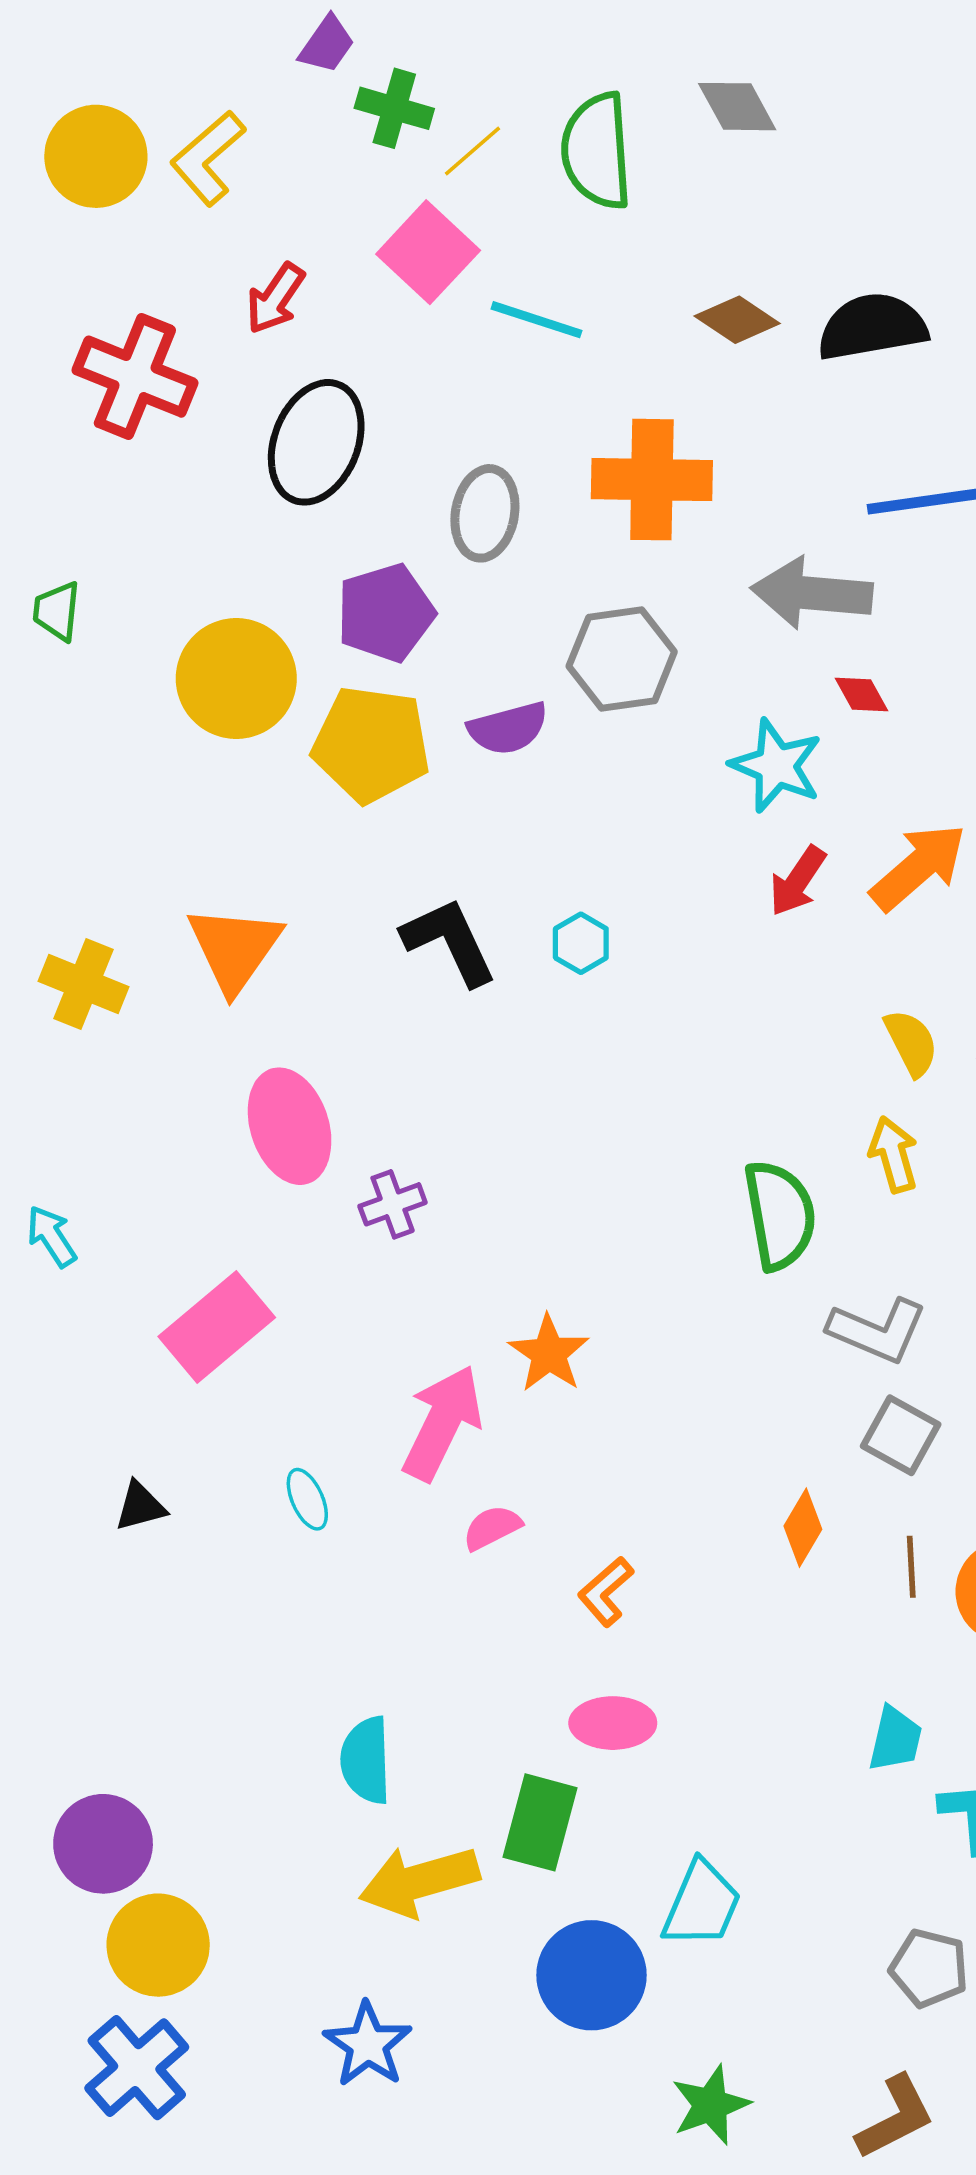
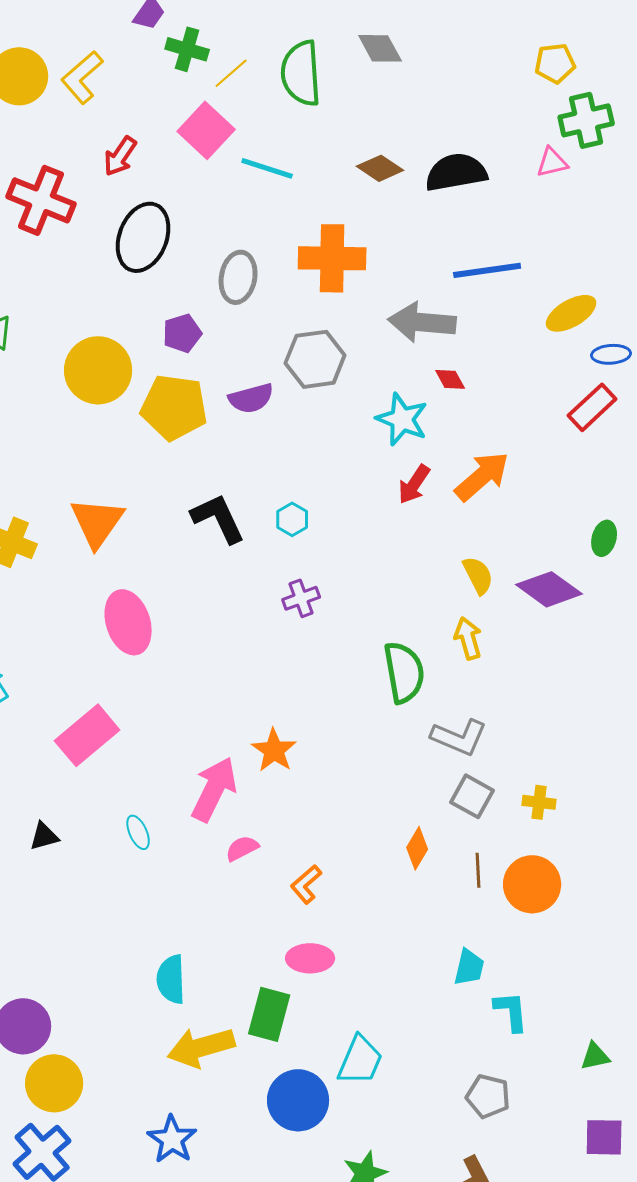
purple pentagon: (385, 613) -> (182, 333), size x0.7
purple cross: (393, 1204) -> (301, 598), moved

